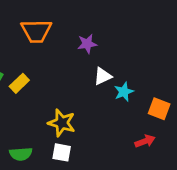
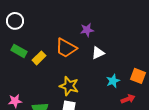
orange trapezoid: (36, 31) -> (66, 48), moved, turned 30
cyan star: (124, 92) -> (113, 81), moved

